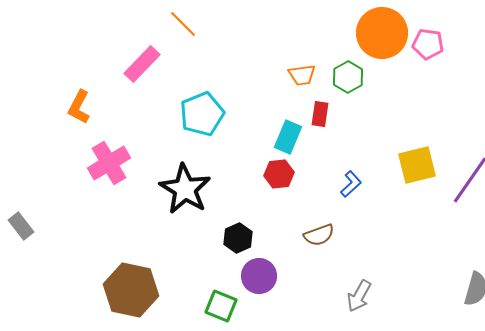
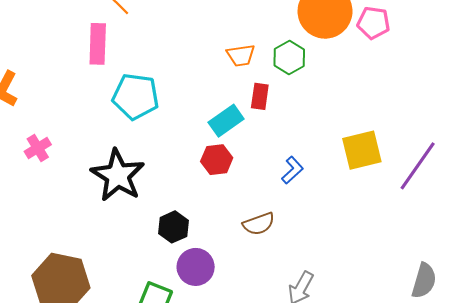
pink rectangle: (142, 64) -> (98, 44), moved, turned -42
cyan pentagon: (202, 114) -> (136, 96), turned 30
cyan rectangle: (288, 137) -> (226, 121), turned 32
pink cross: (109, 163) -> (38, 148), size x0.6

